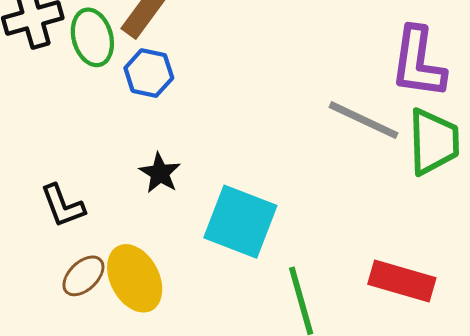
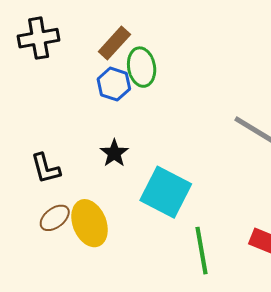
green ellipse: (92, 37) -> (142, 67), moved

